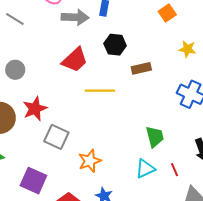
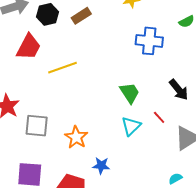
black hexagon: (115, 45) -> (47, 14), moved
brown rectangle: (141, 68) -> (81, 16), moved

